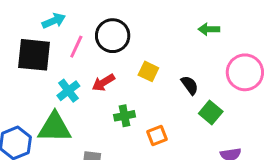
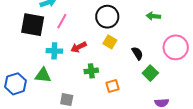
black circle: (113, 36) -> (107, 17), moved
cyan cross: (68, 91) -> (54, 51), turned 35
green triangle: (55, 127) -> (43, 75), size x0.7

